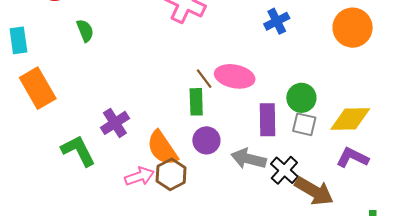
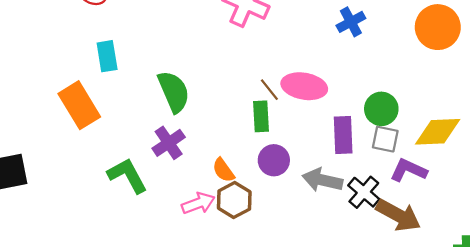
green semicircle: (85, 31) -> (174, 92), moved, size x1.6
cyan rectangle: (18, 40) -> (107, 56), moved
orange semicircle: (162, 148) -> (223, 170), size x0.6
purple L-shape: (352, 158) -> (409, 170), moved

